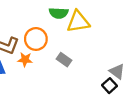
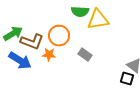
black square: (110, 86) -> (127, 79), turned -32

